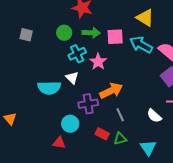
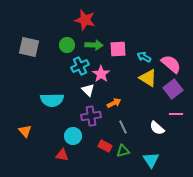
yellow triangle: (145, 18) -> (148, 78), moved
gray square: (26, 35) -> (29, 47), size x1.5
cyan arrow: (141, 45) -> (144, 57), size x0.6
white triangle: (72, 78) -> (88, 90), moved
orange arrow: (111, 91) -> (114, 103), size x0.6
orange triangle: (10, 119) -> (25, 131), moved

